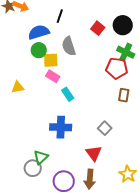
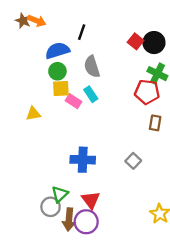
red square: (98, 28) -> (136, 41), moved
yellow square: (51, 60) -> (61, 88), moved
cyan rectangle: (68, 94) -> (91, 94), moved
red triangle: (94, 153) -> (91, 200), moved
brown arrow: (90, 179) -> (69, 219), moved

